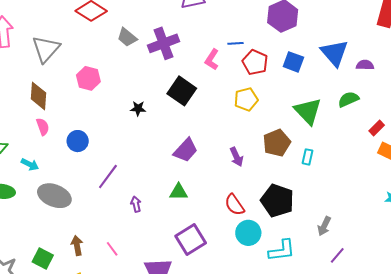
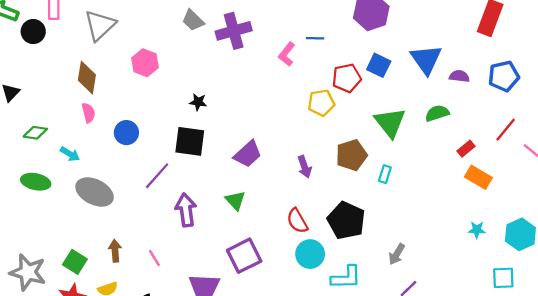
red pentagon: (255, 62) -> (347, 78), moved, turned 30
black square: (182, 91) -> (190, 141), moved, turned -32
green triangle: (179, 192) -> (235, 201), turned 42
purple arrow: (136, 204) -> (186, 210), size x1.8

